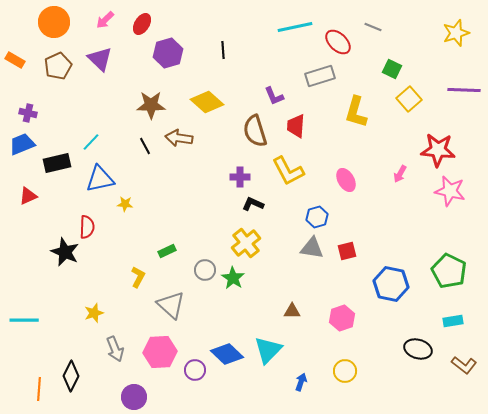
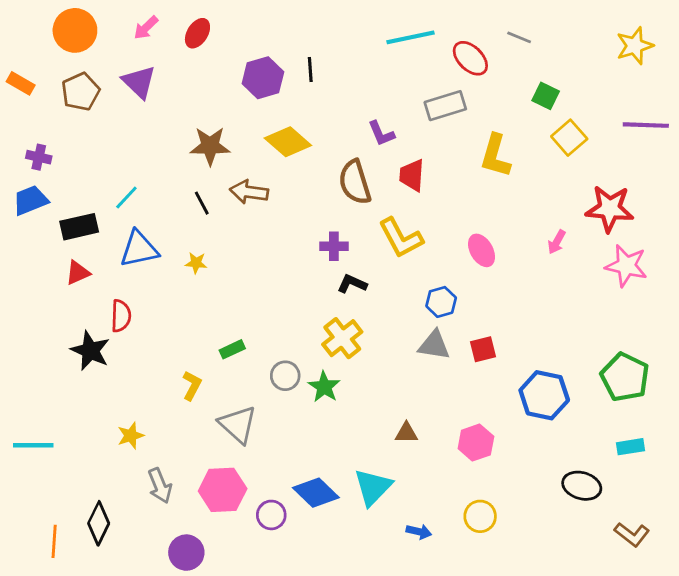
purple hexagon: (168, 53) -> (263, 78), moved
red triangle: (28, 196) -> (78, 273), moved
yellow star: (125, 204) -> (196, 263), moved
brown L-shape: (464, 365) -> (632, 534), moved
blue arrow: (301, 382) -> (419, 532), turned 84

